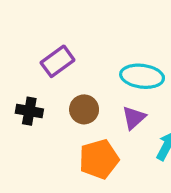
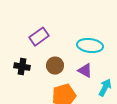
purple triangle: (134, 118) -> (85, 71), turned -49

